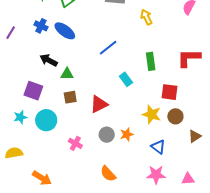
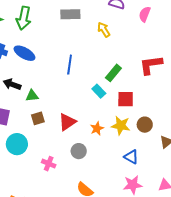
blue line: (108, 48) -> (70, 65), turned -36
green rectangle: (151, 61) -> (113, 73), turned 54
cyan rectangle: (126, 79) -> (99, 91), moved
red square: (169, 92) -> (126, 99), moved
orange star: (127, 134) -> (97, 128), moved

